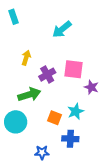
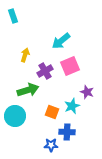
cyan arrow: (62, 29) -> (61, 41), moved
pink square: (73, 69) -> (70, 66), turned -30
purple star: (91, 87) -> (87, 92), moved
blue star: (42, 152) -> (51, 145), moved

